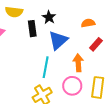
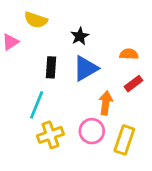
black rectangle: (32, 29) -> (51, 67), moved
cyan line: (46, 67) -> (37, 105), moved

